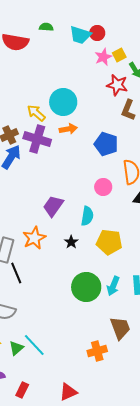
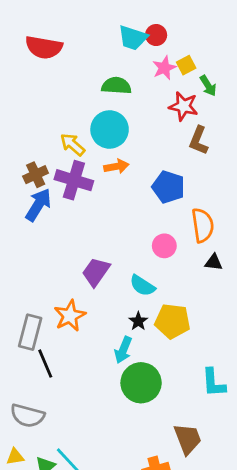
green semicircle: (46, 27) -> (116, 86), moved, size x1.5
cyan semicircle: (87, 216) -> (142, 286), turned 114
black star: (71, 242) -> (138, 321), moved
cyan arrow: (113, 286) -> (123, 350), moved

